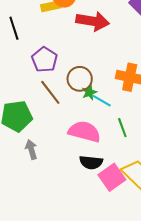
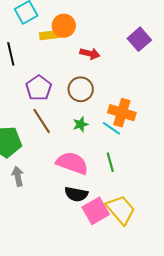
red arrow: (93, 21) -> (90, 54), size x0.6
brown circle: (80, 79) -> (81, 89), moved
cyan line: (102, 101) -> (111, 128), moved

